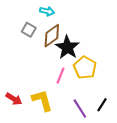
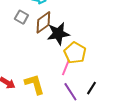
black star: (67, 47) -> (58, 34), turned 30
pink line: (61, 76) -> (66, 68), moved

